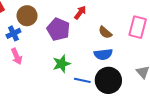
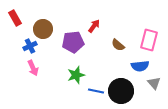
purple pentagon: (58, 29) -> (73, 42), turned -30
blue semicircle: (103, 54) -> (140, 66), moved

